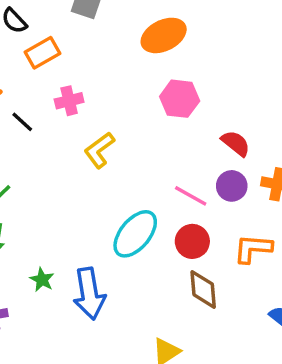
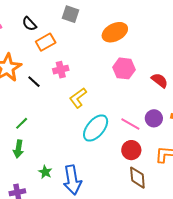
red semicircle: (236, 143) -> (160, 80), moved
cyan ellipse: (135, 234) -> (96, 128), moved

